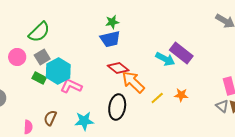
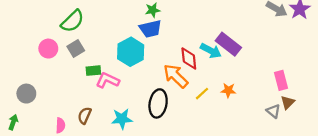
red diamond: (118, 68) -> (189, 58), moved, turned 45
cyan hexagon: (58, 71) -> (131, 52), moved
green rectangle: (39, 78) -> (93, 71), moved, turned -32
gray triangle: (222, 106) -> (273, 111), moved

